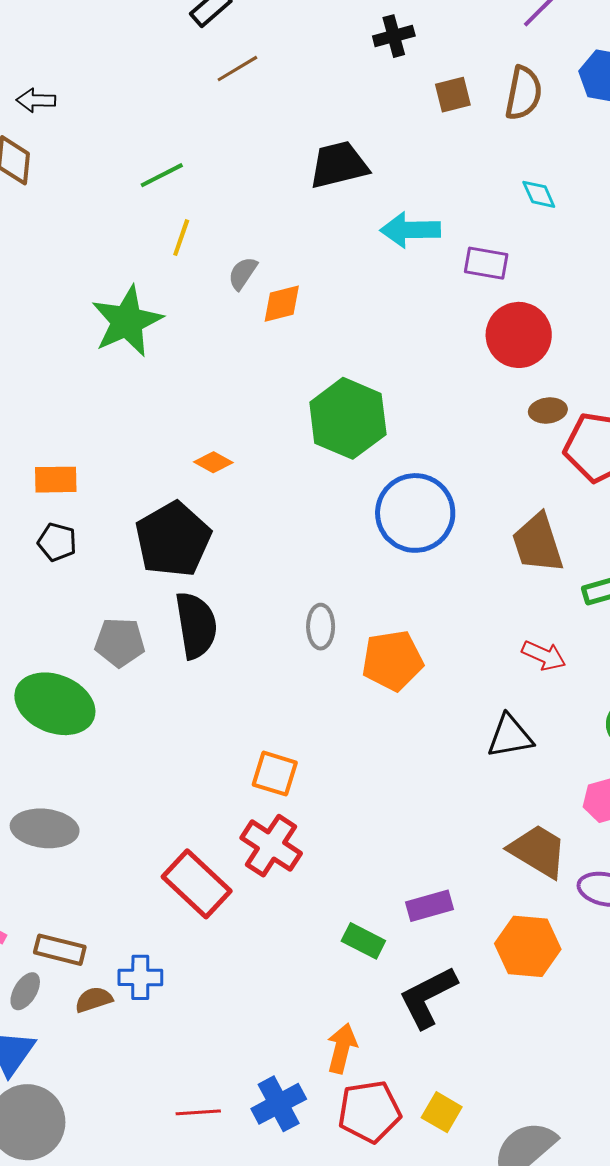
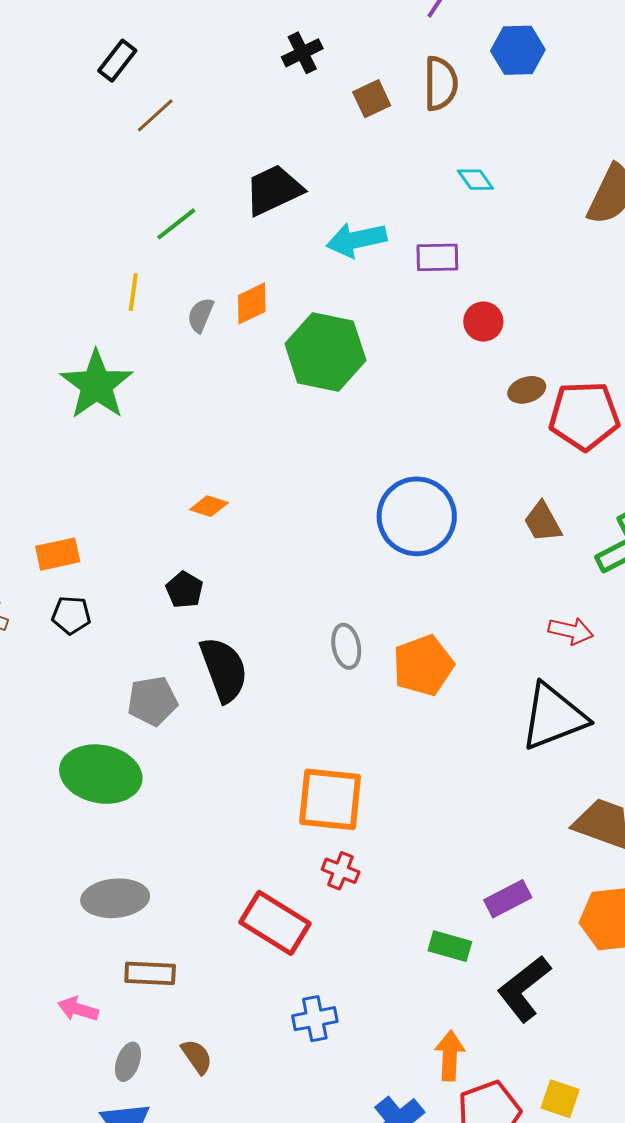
green line: (162, 175) -> (176, 224), moved
orange diamond: (282, 304) -> (252, 303), moved
red circle: (519, 335) -> (483, 322), size x0.6
green hexagon: (348, 418) -> (325, 352), moved
black pentagon: (173, 539) -> (184, 590), size x0.5
brown trapezoid: (538, 543) -> (543, 522), size x0.7
black triangle: (510, 736) -> (553, 717), size x1.5
orange square: (275, 774) -> (330, 799), size x1.5
red cross: (271, 846) -> (341, 871), size x0.6
brown rectangle: (60, 950) -> (150, 973), moved
blue cross: (140, 977) -> (315, 1019), moved
brown semicircle: (94, 1000) -> (197, 1057), turned 84

